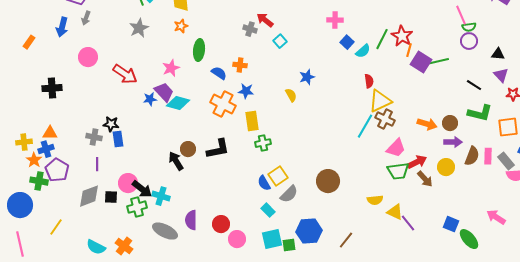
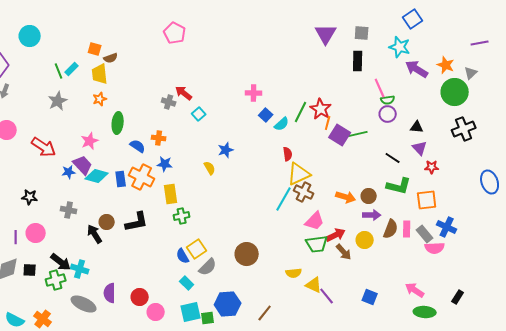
gray cross: (94, 137) -> (69, 210), moved
blue rectangle: (118, 139) -> (121, 179), moved
pink circle: (128, 183) -> (36, 233), moved
green ellipse: (469, 239) -> (425, 312), moved, turned -45

